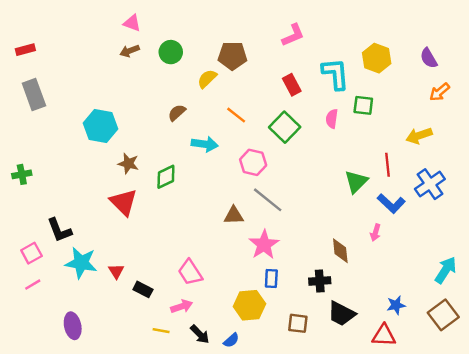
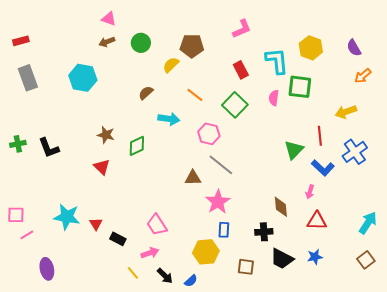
green square: (363, 105) -> (300, 87), size x1.4
cyan hexagon: (101, 126) -> (83, 78), moved
red triangle: (124, 202) -> (102, 167), size x0.7
black L-shape: (59, 230) -> (49, 148), moved
pink square: (31, 253) -> (16, 215), moved, turned 30
blue star: (396, 305) -> (315, 257), moved
brown square: (443, 315) -> (366, 260), size x0.7
purple ellipse: (73, 326) -> (47, 269), moved
yellow line: (161, 331) -> (133, 273), turned 40
red triangle: (384, 335) -> (317, 221), moved

